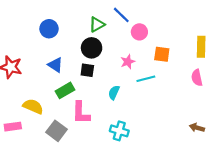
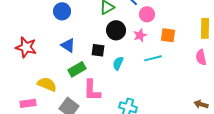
black circle: (92, 48) -> (116, 30), moved
pink star: (128, 62) -> (140, 35), moved
cyan semicircle: (114, 93) -> (118, 63), moved

